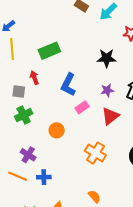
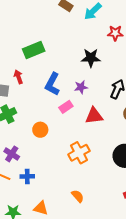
purple star: (107, 90) -> (81, 87), moved
red triangle: (110, 116) -> (94, 116), turned 30
orange cross: (95, 153) -> (79, 153), turned 30

